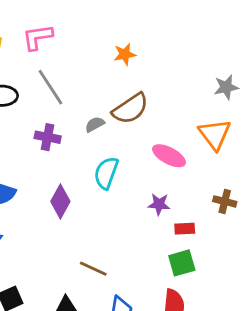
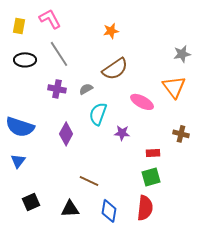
pink L-shape: (38, 37) -> (50, 19), turned 70
gray semicircle: (95, 124) -> (86, 89), moved
purple star: (159, 204) -> (122, 133), moved

